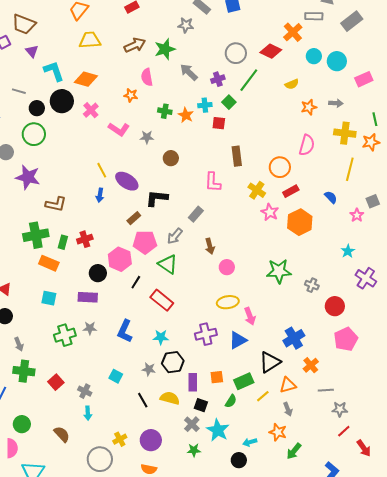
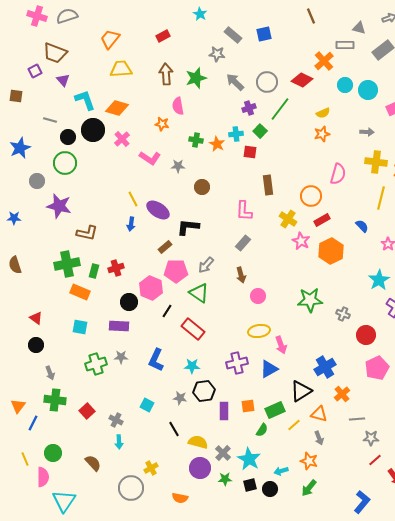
brown arrow: (135, 45) -> (166, 74), turned -70
gray arrow: (189, 72) -> (235, 82), moved
orange star: (309, 107) -> (322, 134), moved
gray rectangle: (196, 214) -> (243, 243), moved
cyan star: (348, 251) -> (379, 280), size x1.5
orange triangle: (288, 385) -> (319, 414), turned 30
yellow semicircle: (170, 398) -> (198, 442), moved
black square: (201, 405) -> (250, 485), moved, turned -32
purple circle: (151, 440) -> (200, 468), moved
green arrow: (294, 451) -> (309, 488), moved

